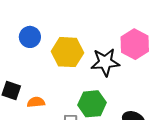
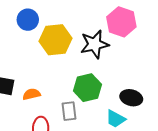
blue circle: (30, 37) -> (28, 20), moved

